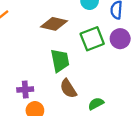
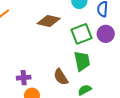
green trapezoid: (60, 60) -> (82, 61), moved

